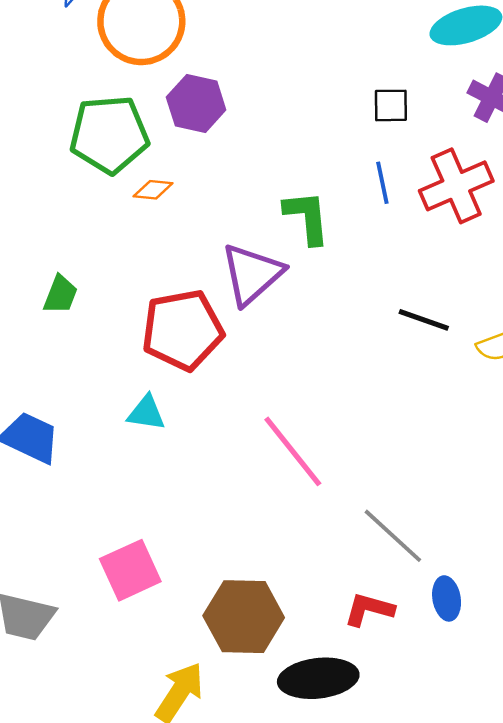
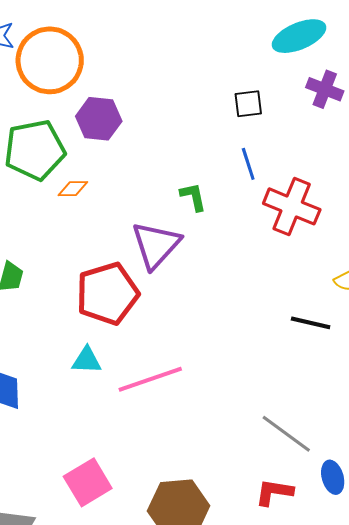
red cross: (456, 186) -> (292, 206), moved, turned -38
green L-shape: (307, 217) -> (193, 197), size x0.7
black line: (424, 320) -> (311, 323), moved
pink line: (293, 451) -> (150, 379), moved, turned -64

